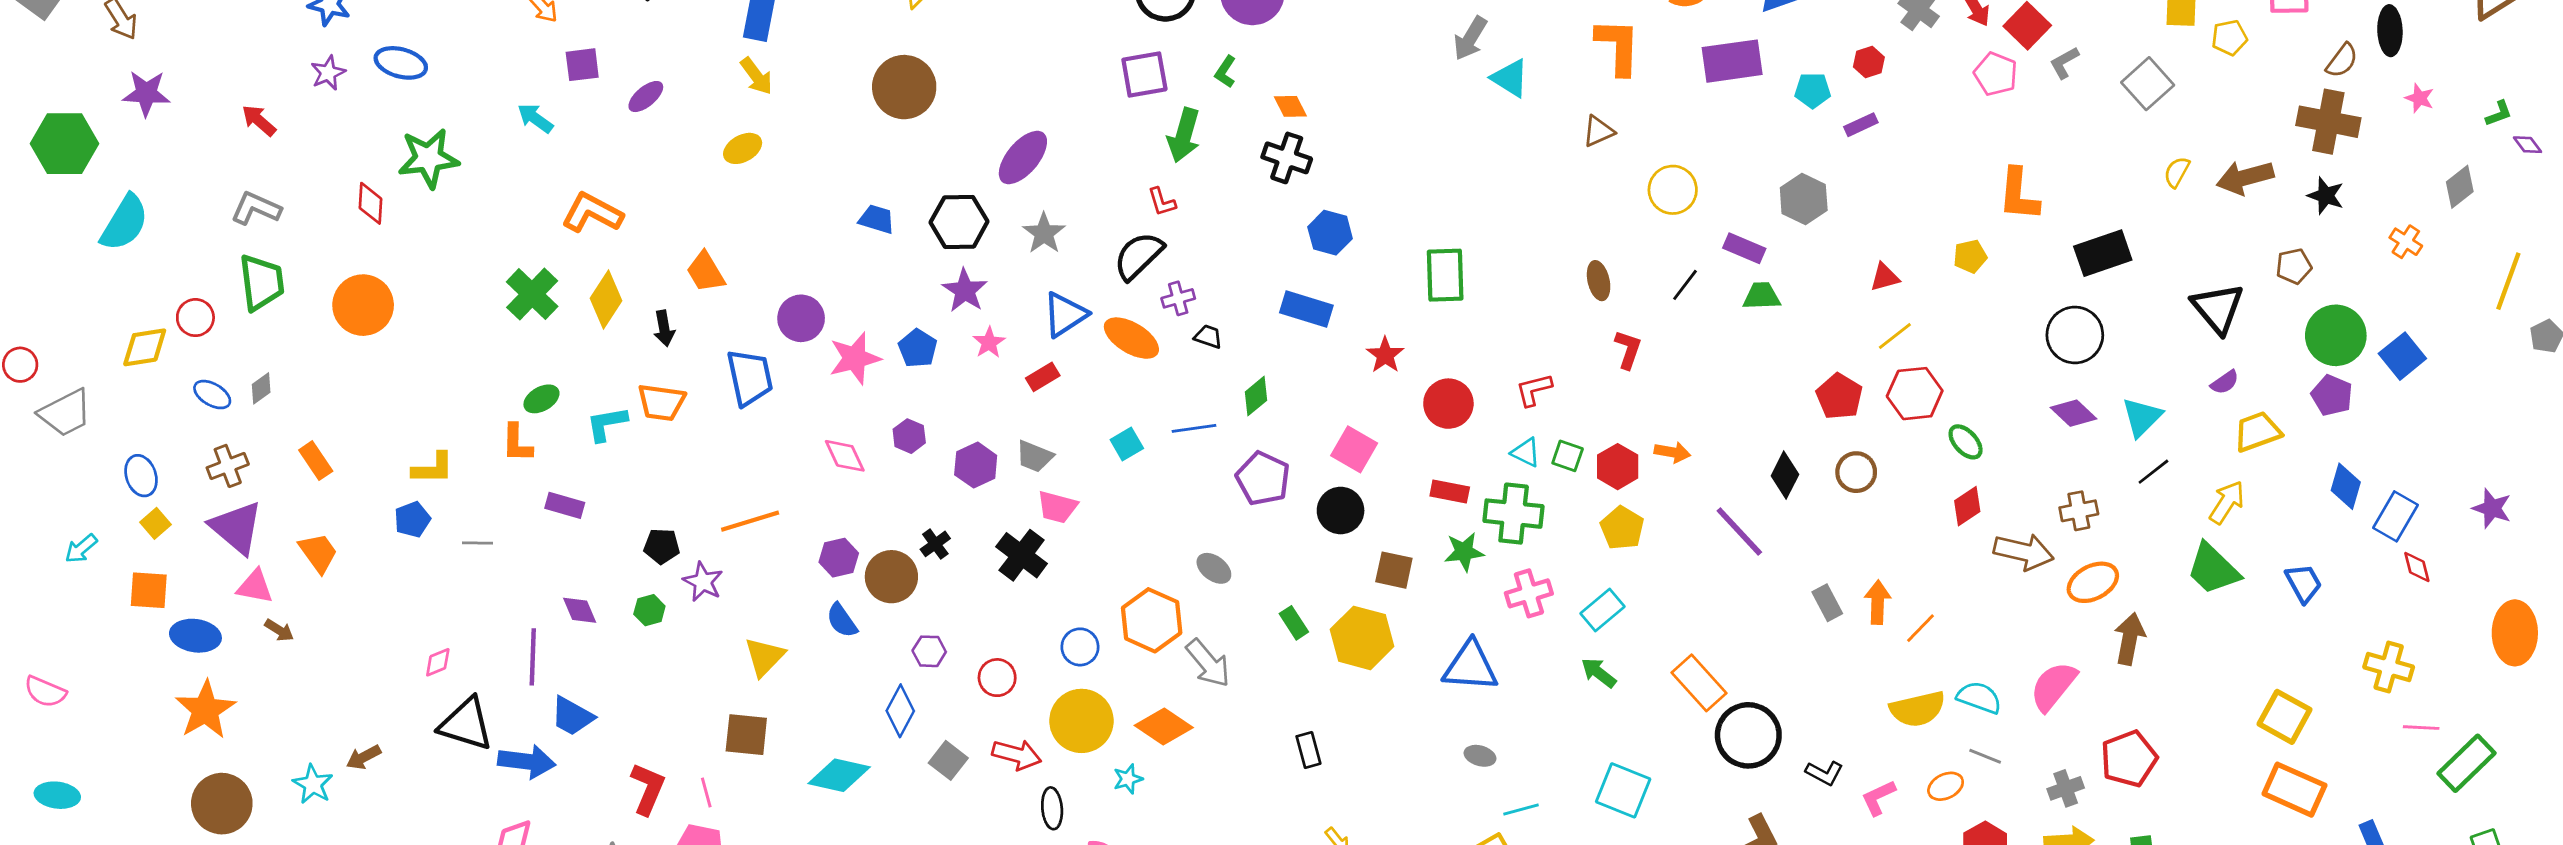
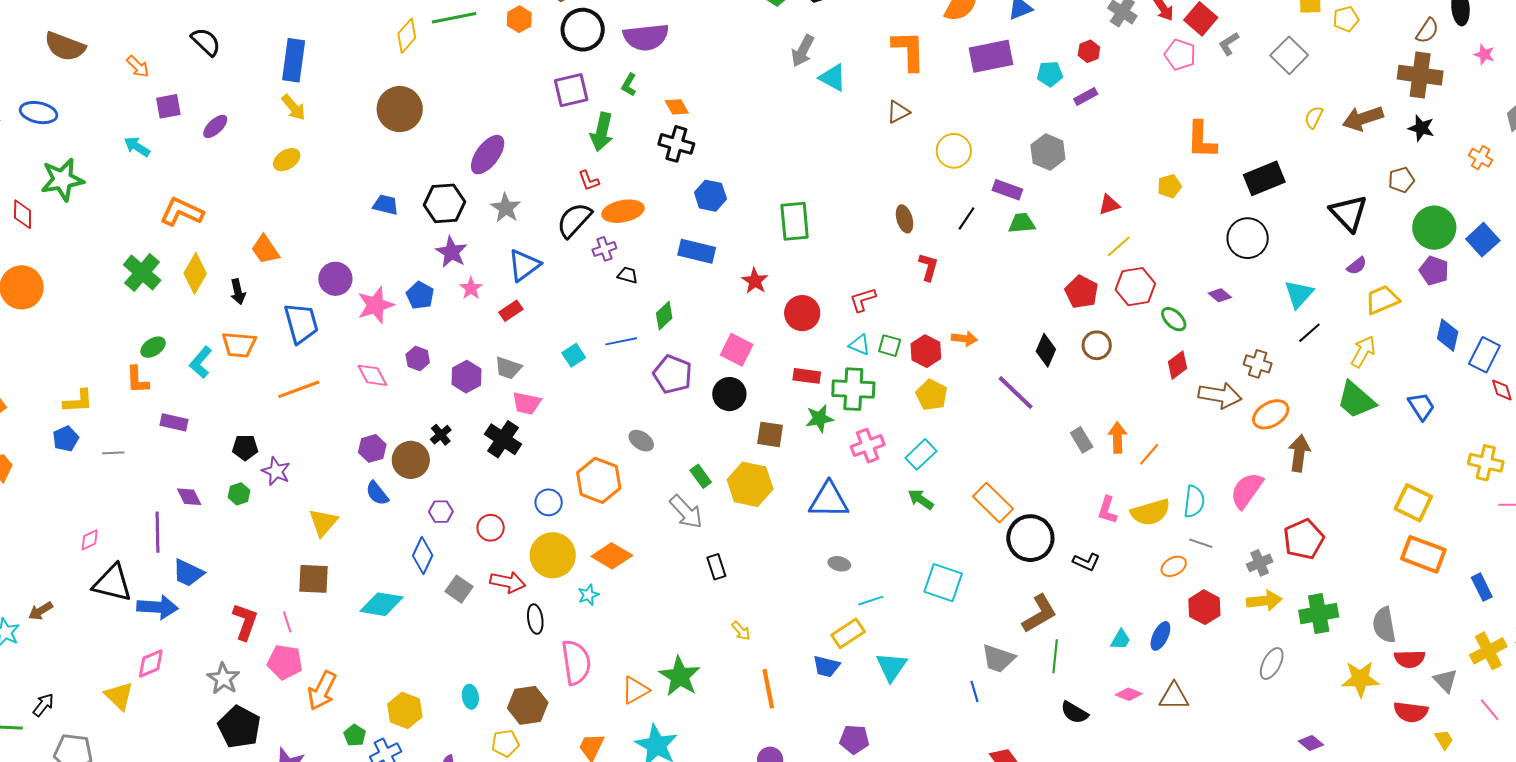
orange ellipse: (1131, 338) -> (623, 211), moved, turned -39
purple diamond: (2073, 413) -> (1220, 295), moved, size x0.7
cyan L-shape: (607, 424) -> (201, 362), turned -36
brown cross: (2079, 511) -> (1258, 364), turned 32
orange line: (750, 521) -> (299, 389), moved
gray arrow: (1208, 663) -> (686, 512), moved
cyan semicircle: (1979, 698) -> (1194, 501), turned 80
pink L-shape: (1878, 798) -> (1107, 510), moved, turned -44

